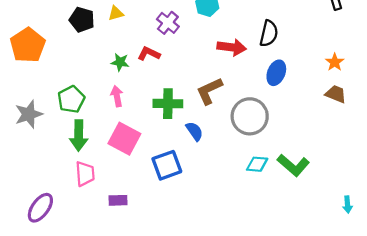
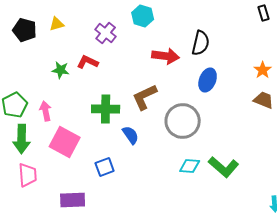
pink arrow: (117, 96) -> (46, 111), moved
blue square: (167, 165) -> (105, 167), size x0.7
purple rectangle: (118, 200) -> (73, 200), moved, size x1.4

